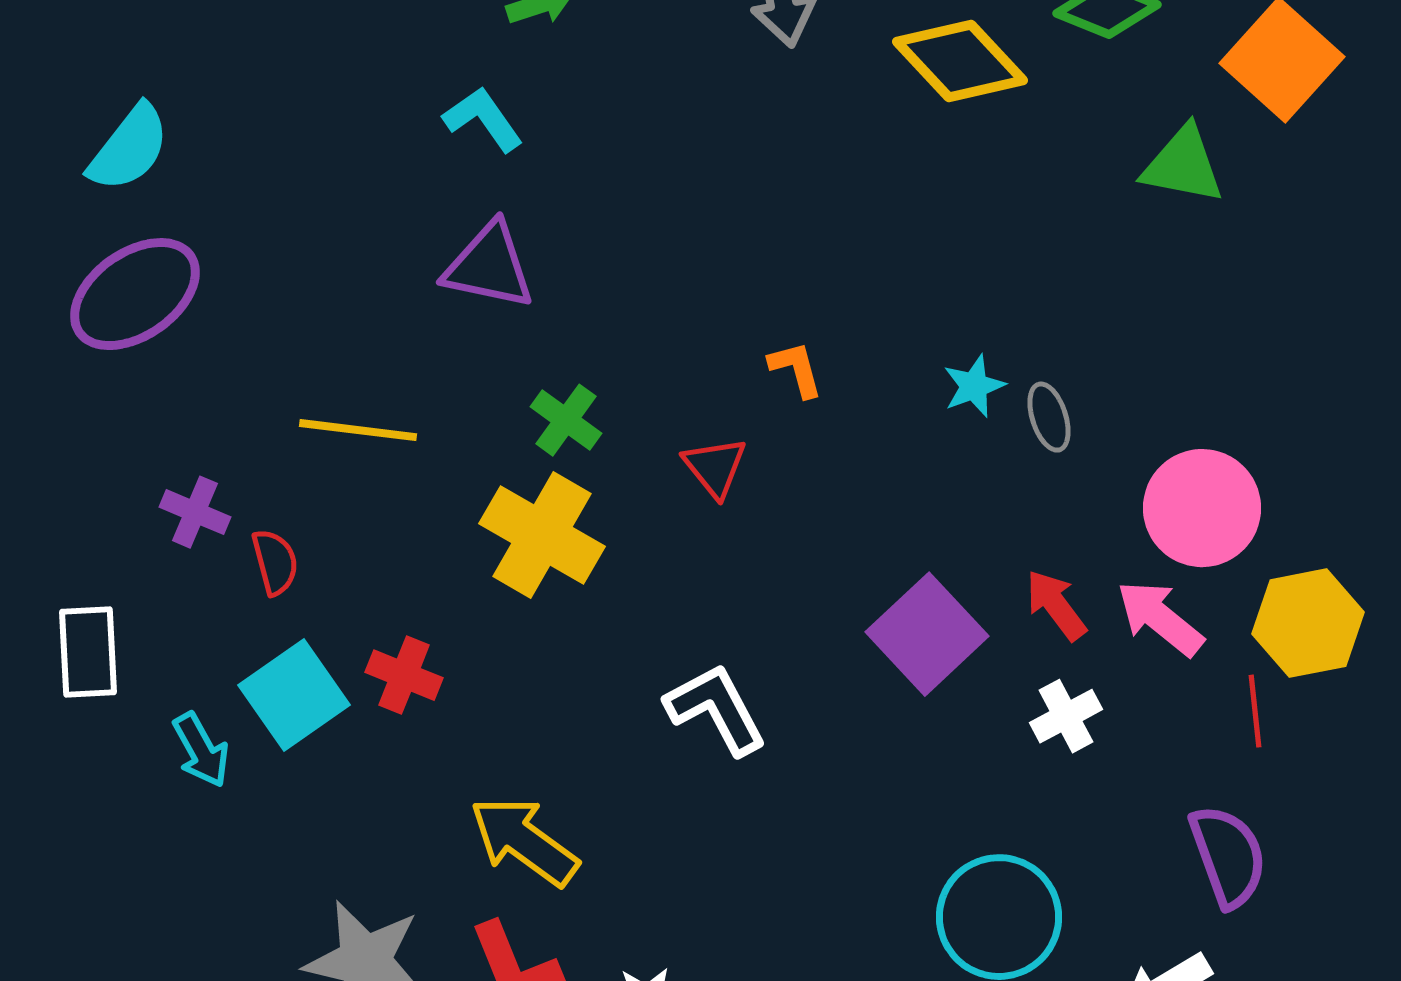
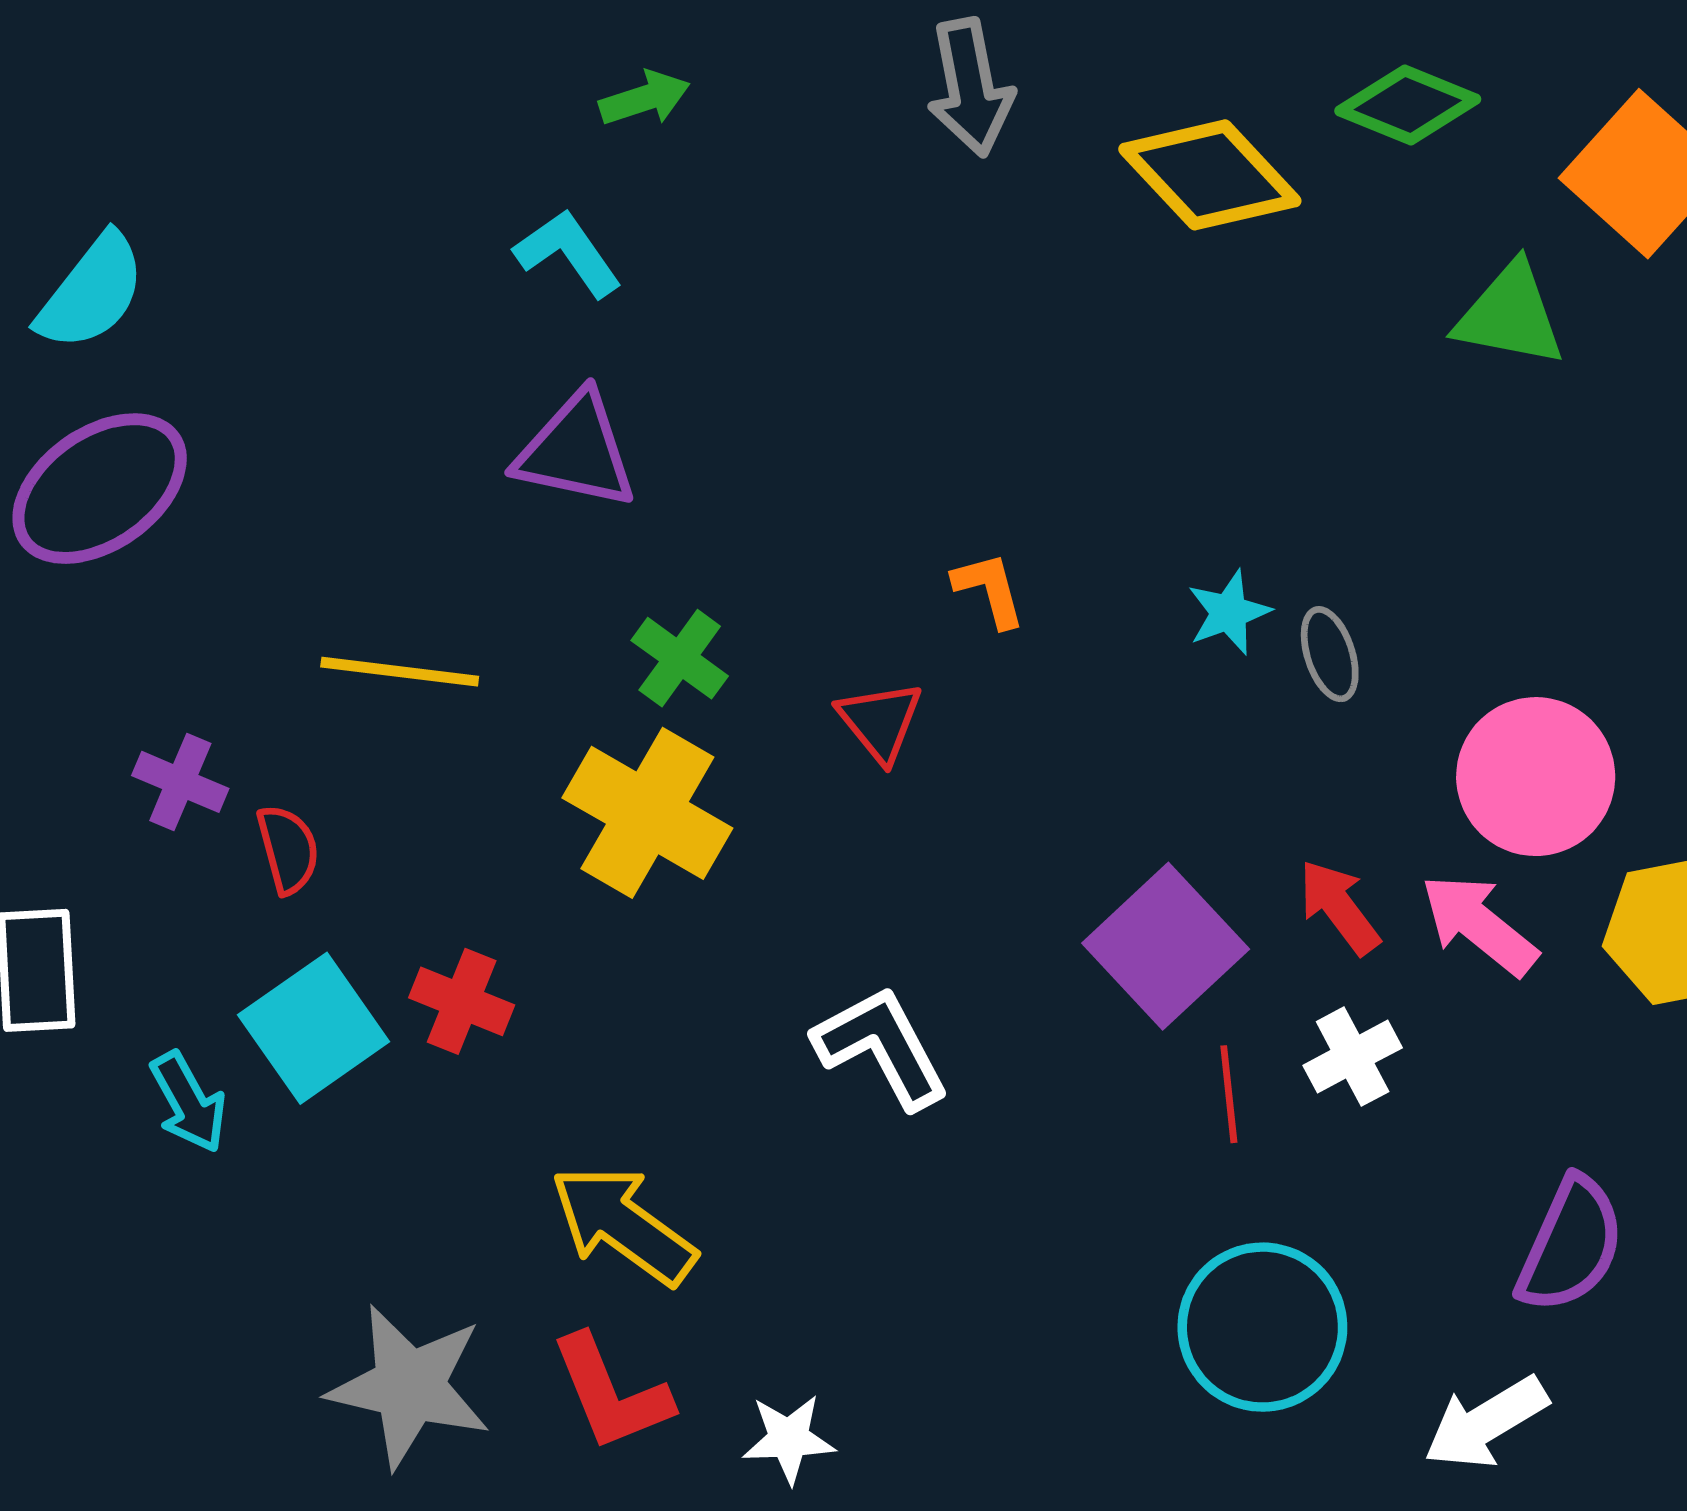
red line: (1255, 711) -> (1229, 1094), moved
purple semicircle: (1228, 856) -> (1571, 1245), turned 44

